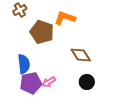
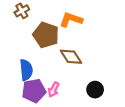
brown diamond: (81, 55) -> (71, 57), moved
pink arrow: (49, 82) -> (54, 90), turned -32

